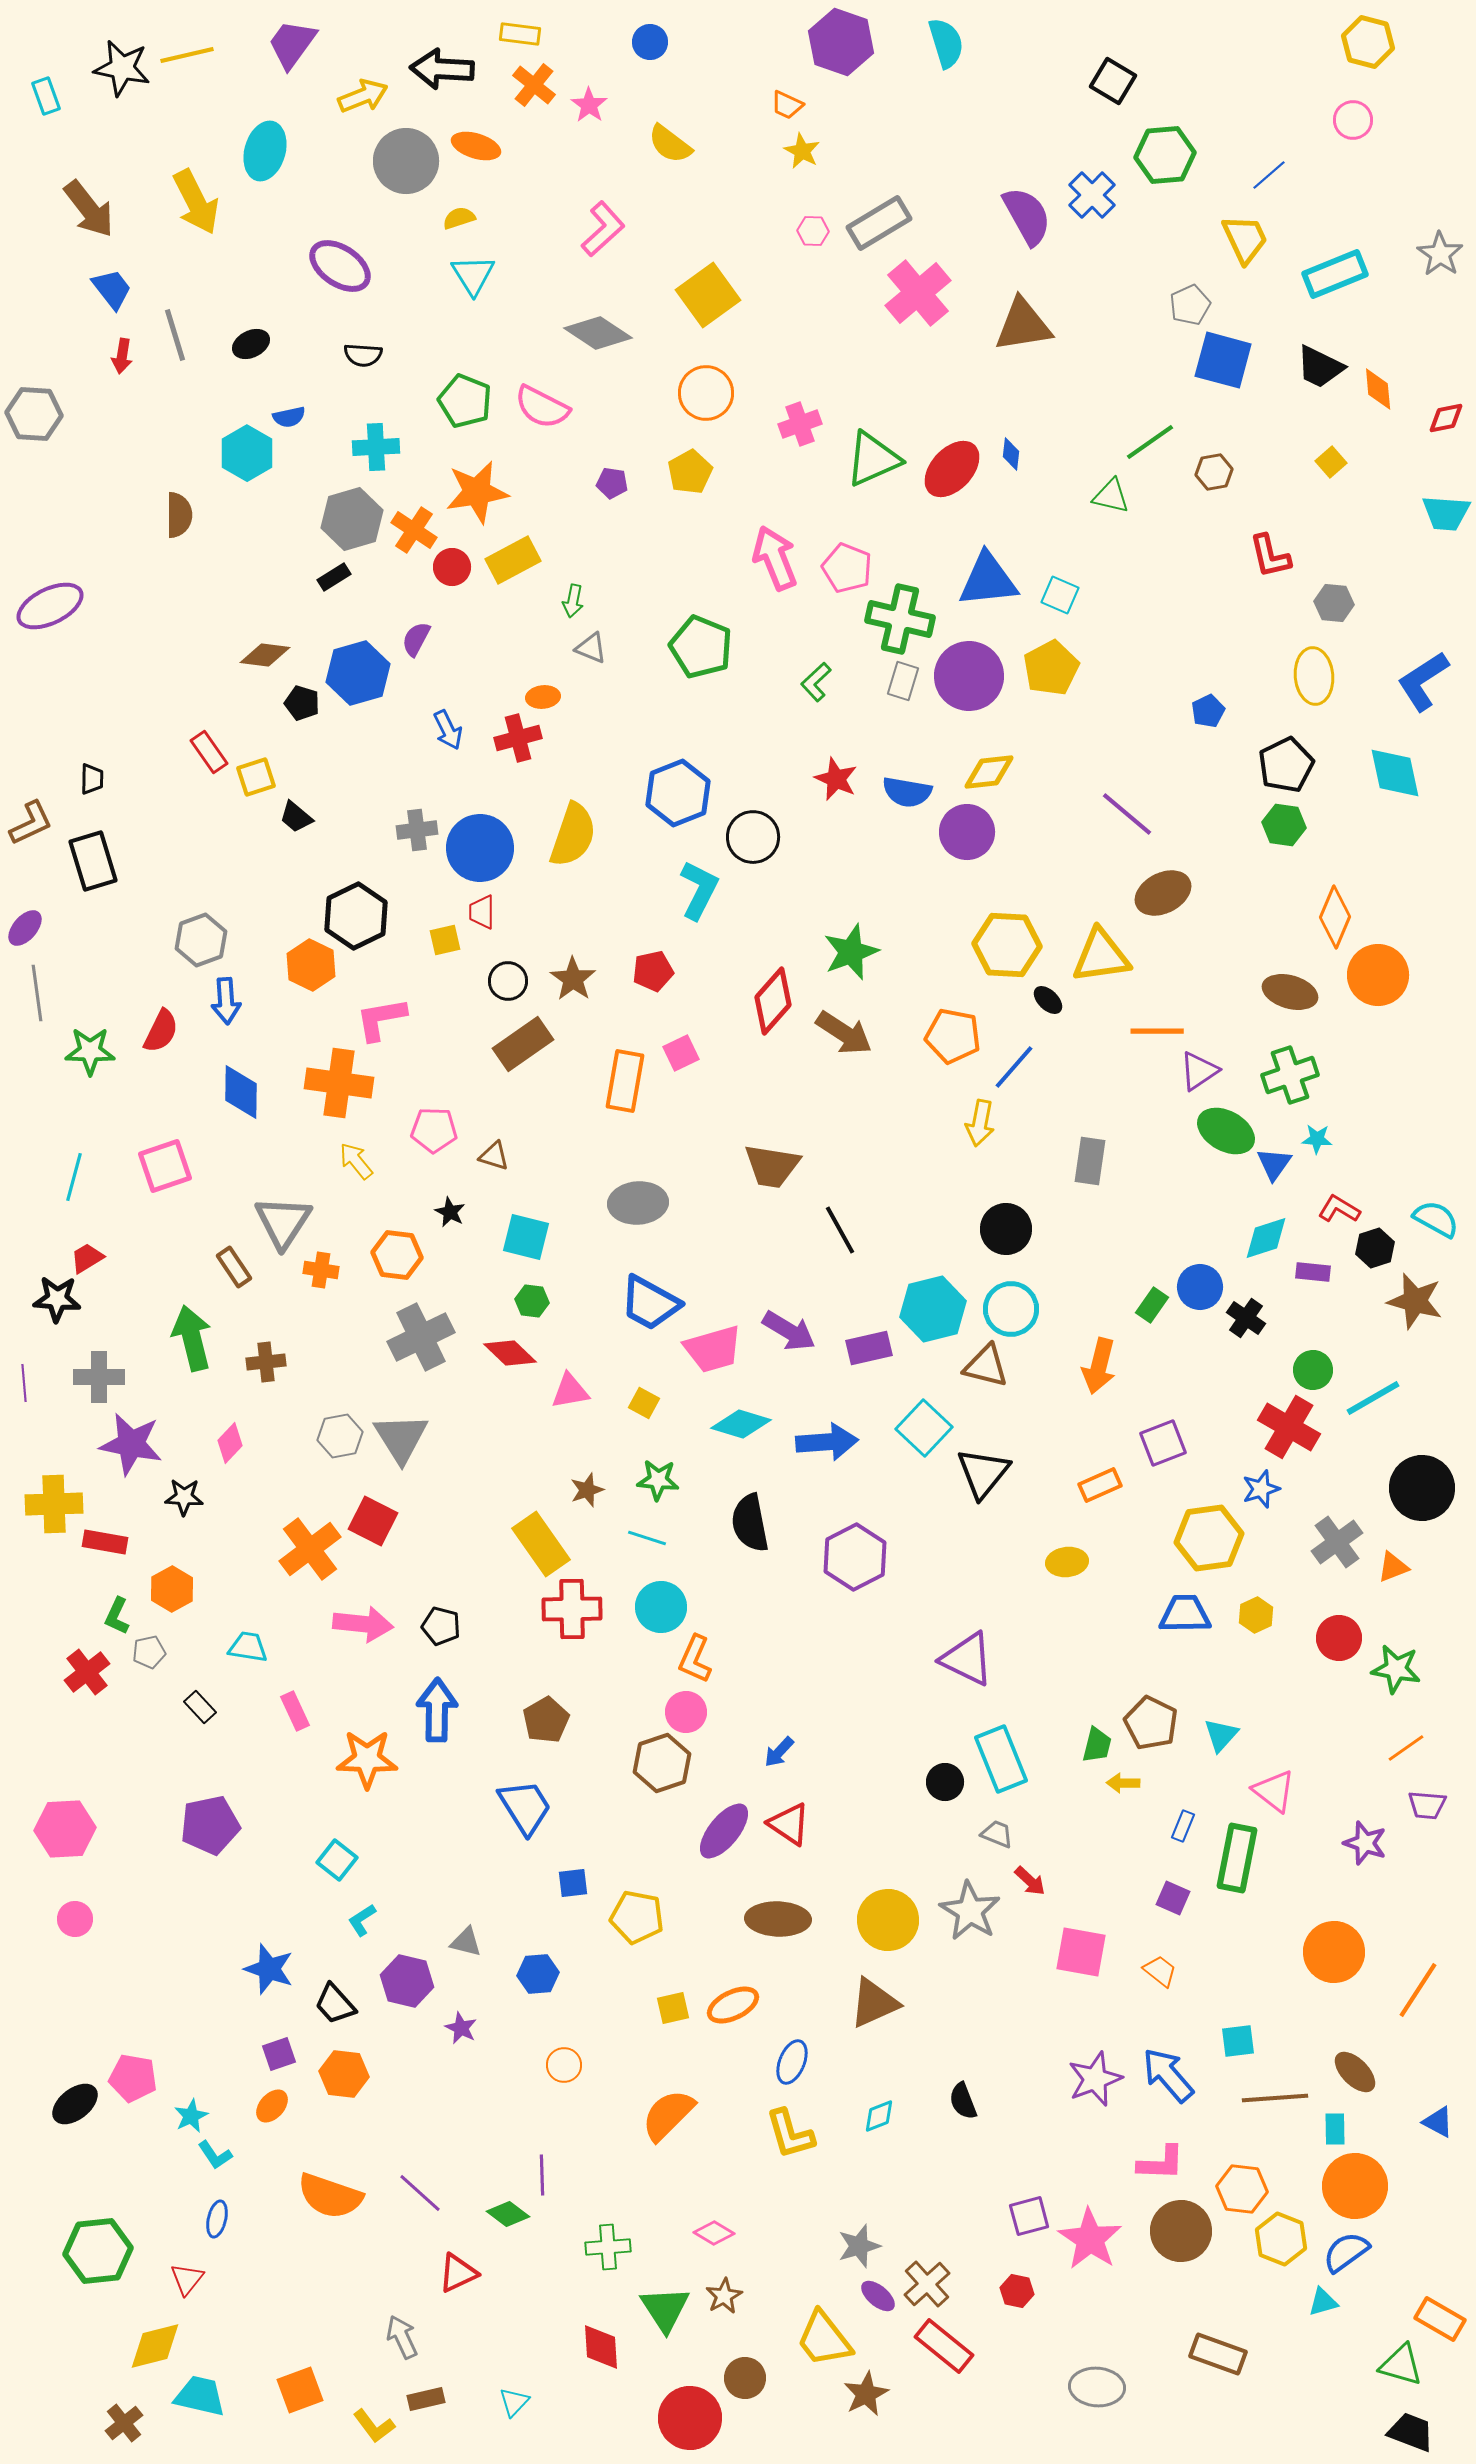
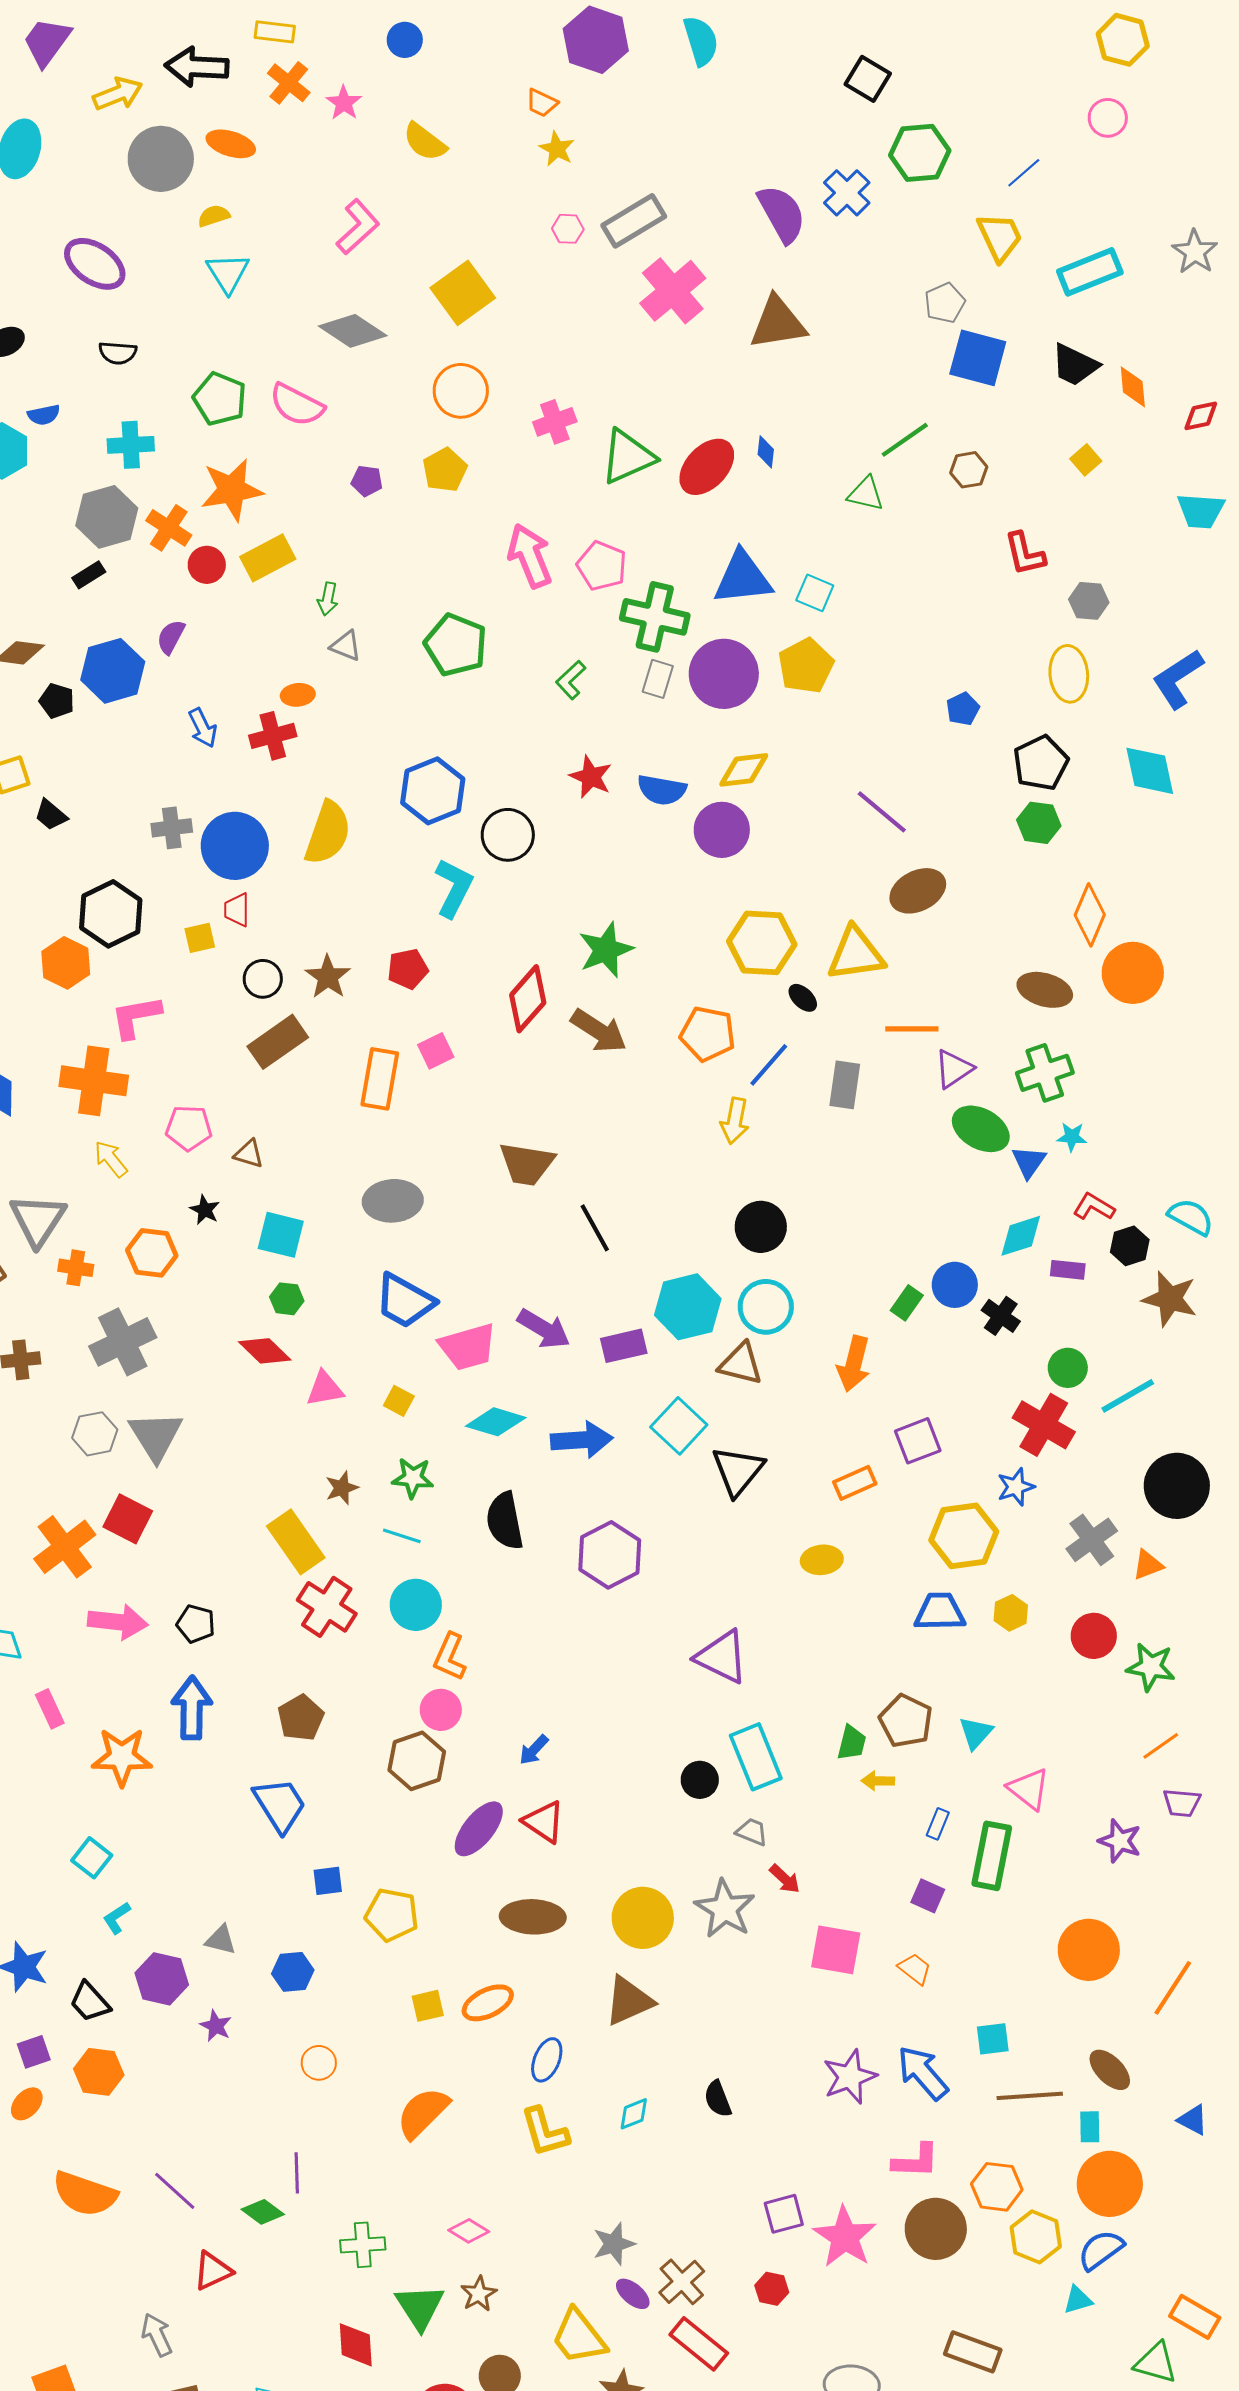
gray rectangle: (1090, 1161) -> (845, 1085), moved
gray cross: (421, 1337) -> (123, 1342), moved
red cross: (572, 1609) -> (327, 1607), turned 34

